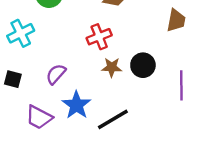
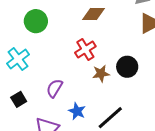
black square: (13, 79) -> (19, 99), turned -35
blue star: (76, 105) -> (77, 111), size x0.7

